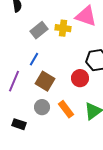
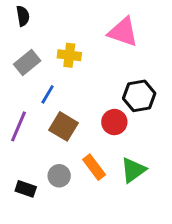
yellow cross: (63, 28) -> (69, 55), moved
gray rectangle: (39, 30) -> (27, 62), moved
gray circle: (42, 107) -> (59, 176), moved

